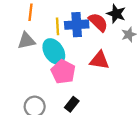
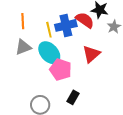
red triangle: (99, 60) -> (91, 54), turned -42

